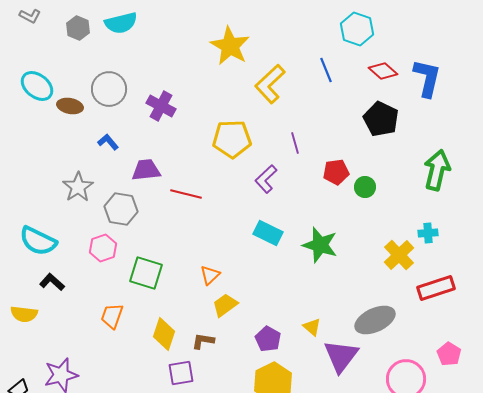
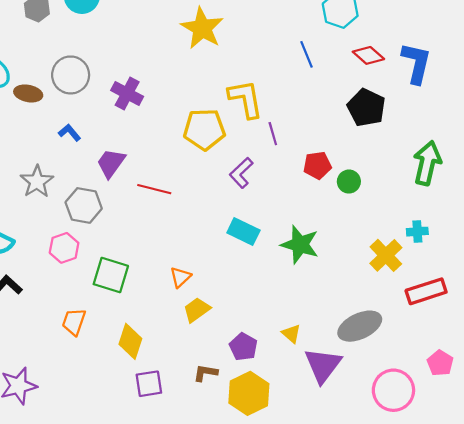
yellow L-shape: (270, 84) -> (246, 99), moved, turned 123
purple trapezoid: (146, 170) -> (111, 163), turned -48
brown L-shape: (203, 341) -> (205, 373), moved

